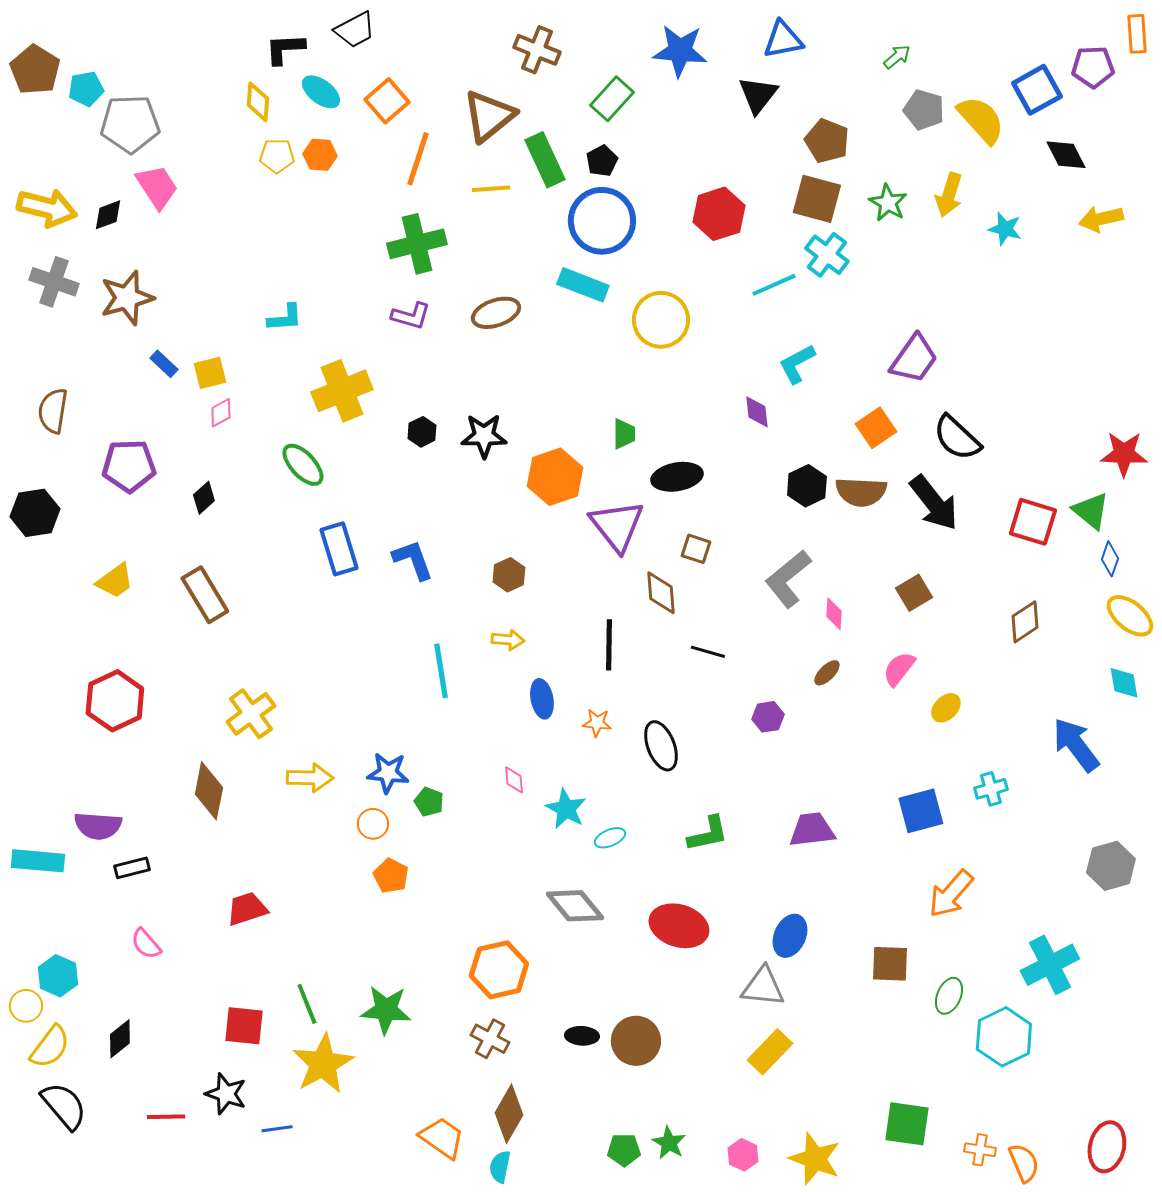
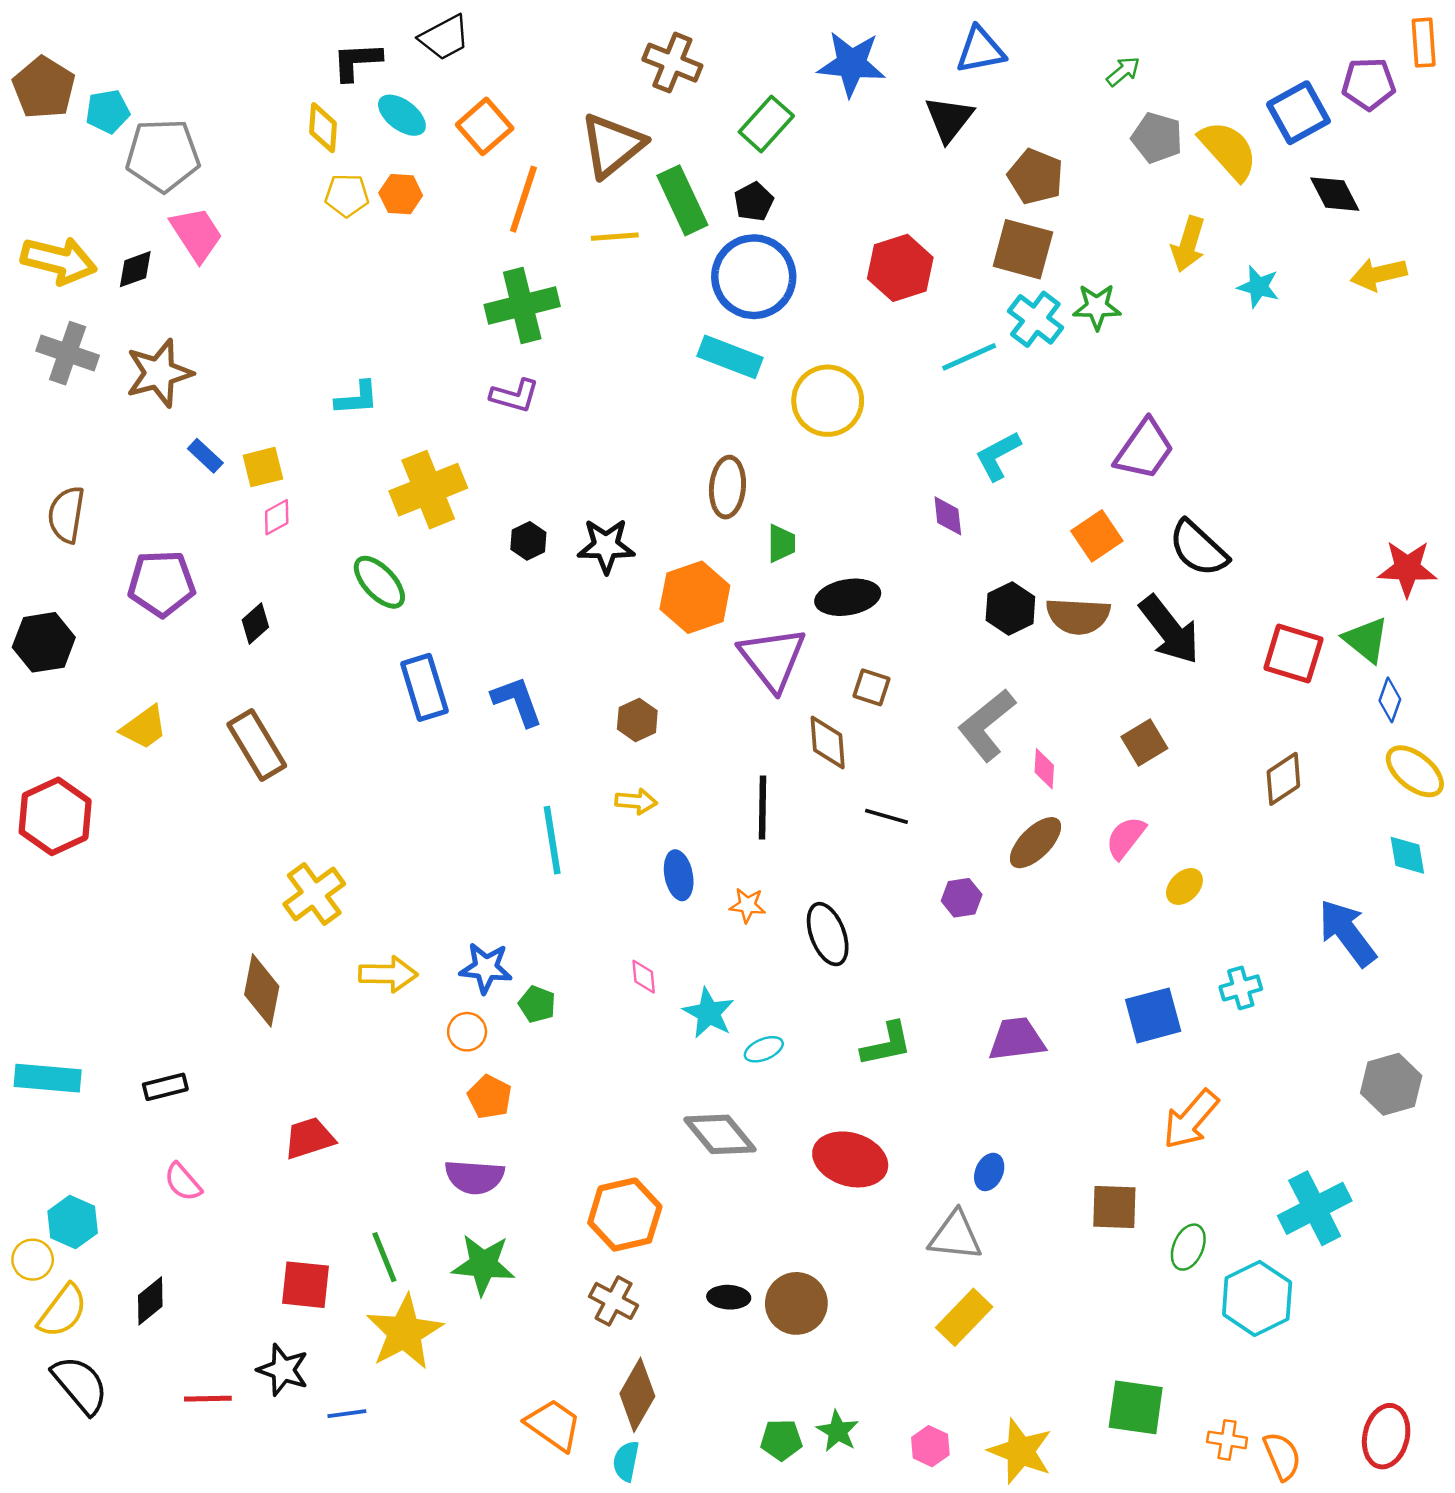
green star: (888, 203) -> (1097, 307), moved, turned -30
brown ellipse: (496, 313) -> (727, 487), moved, turned -66
brown ellipse: (827, 673) -> (1035, 843), size x1.6
red hexagon: (115, 701) -> (55, 816), moved
purple semicircle: (98, 826) -> (475, 1177), moved
blue ellipse: (790, 936) -> (989, 1172), size x0.7

